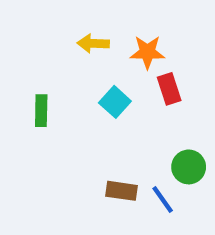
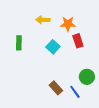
green rectangle: (41, 111) -> (19, 43), moved
brown rectangle: (121, 191) -> (56, 88), turned 40

